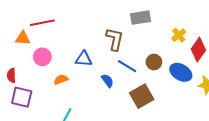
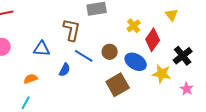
orange semicircle: (61, 80) -> (31, 79), moved
blue semicircle: (107, 81) -> (65, 70), turned 64
brown square: (142, 96) -> (118, 85), moved

